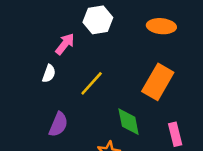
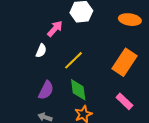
green diamond: (129, 122) -> (78, 90), moved
pink rectangle: (175, 134) -> (124, 101), moved, turned -36

